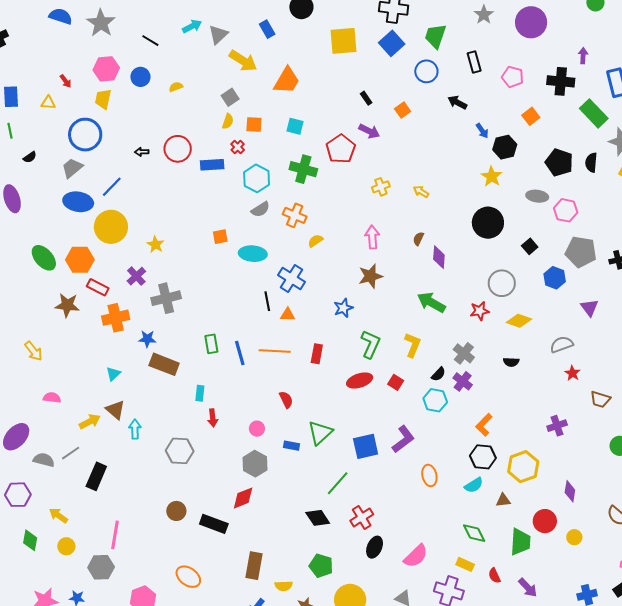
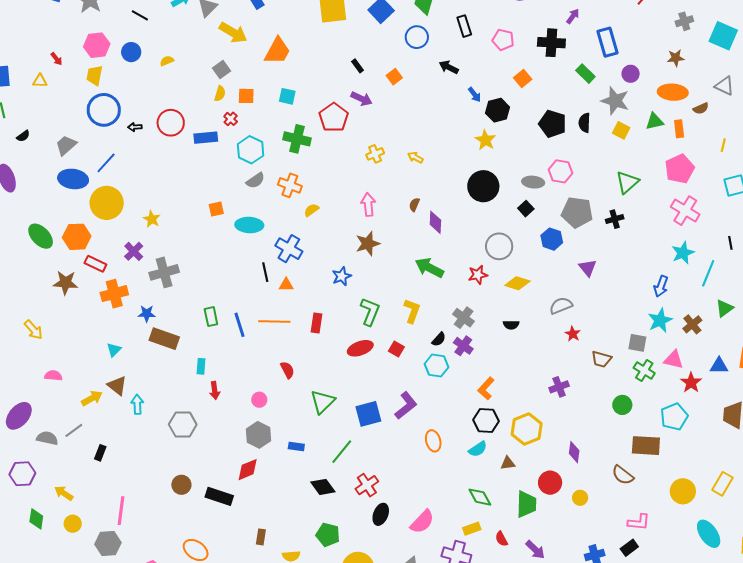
purple arrow: (583, 56) -> (573, 16), turned 35
green rectangle: (594, 113) -> (585, 74), size x0.7
blue circle: (85, 135) -> (104, 110), moved
gray ellipse: (537, 196) -> (533, 182), moved
blue rectangle: (291, 446) -> (296, 446), moved
black rectangle: (96, 476) -> (100, 453), size x0.6
yellow rectangle: (465, 564) -> (472, 529), turned -42
brown rectangle: (254, 566) -> (261, 537), size x0.6

